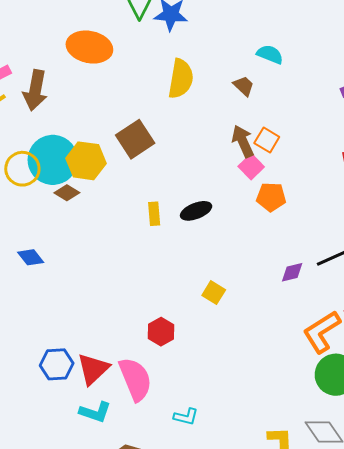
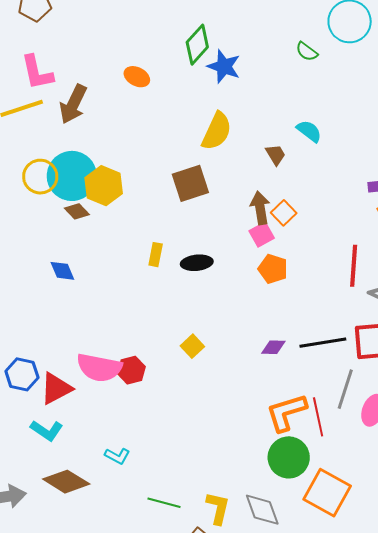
orange ellipse: (89, 47) -> (137, 77), size x0.6
brown square: (135, 139) -> (190, 183), moved
blue diamond: (31, 257) -> (62, 271), moved
pink semicircle: (135, 379) -> (99, 368), moved, turned 108
cyan L-shape: (186, 417) -> (117, 456), moved

